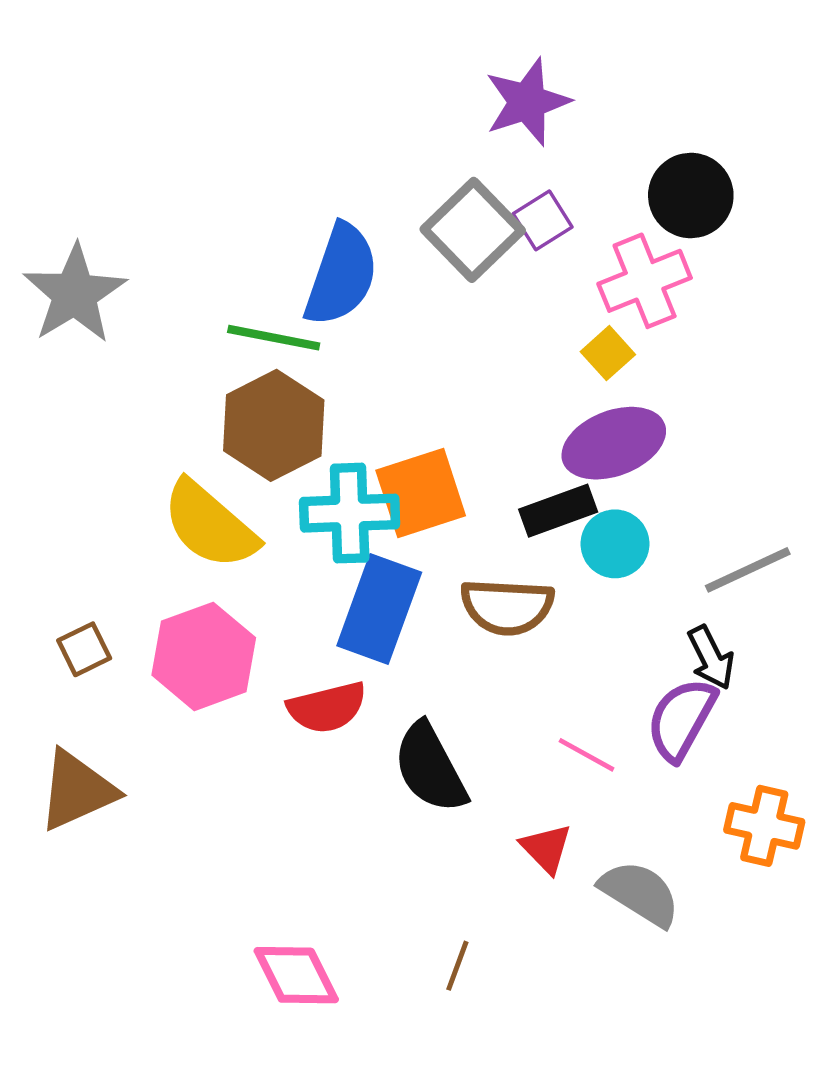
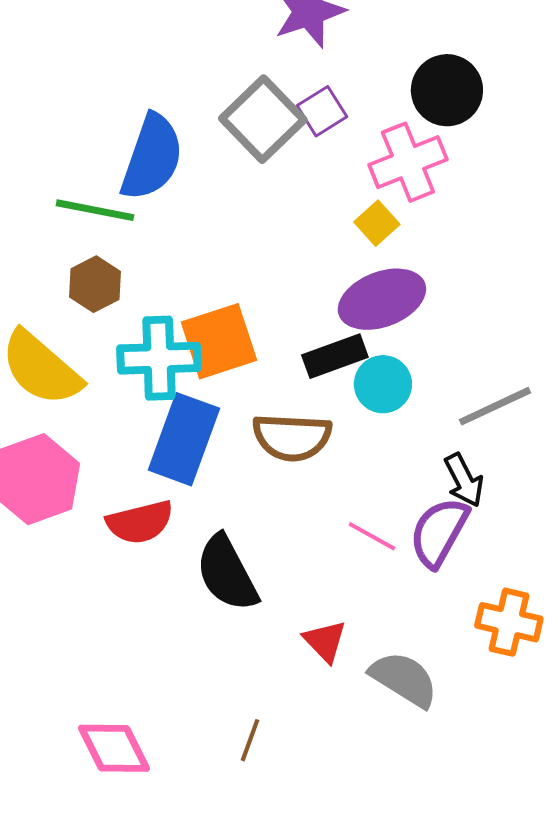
brown hexagon: (274, 425) -> (95, 284), size x0.6
pink line: (587, 755) -> (372, 536), moved

